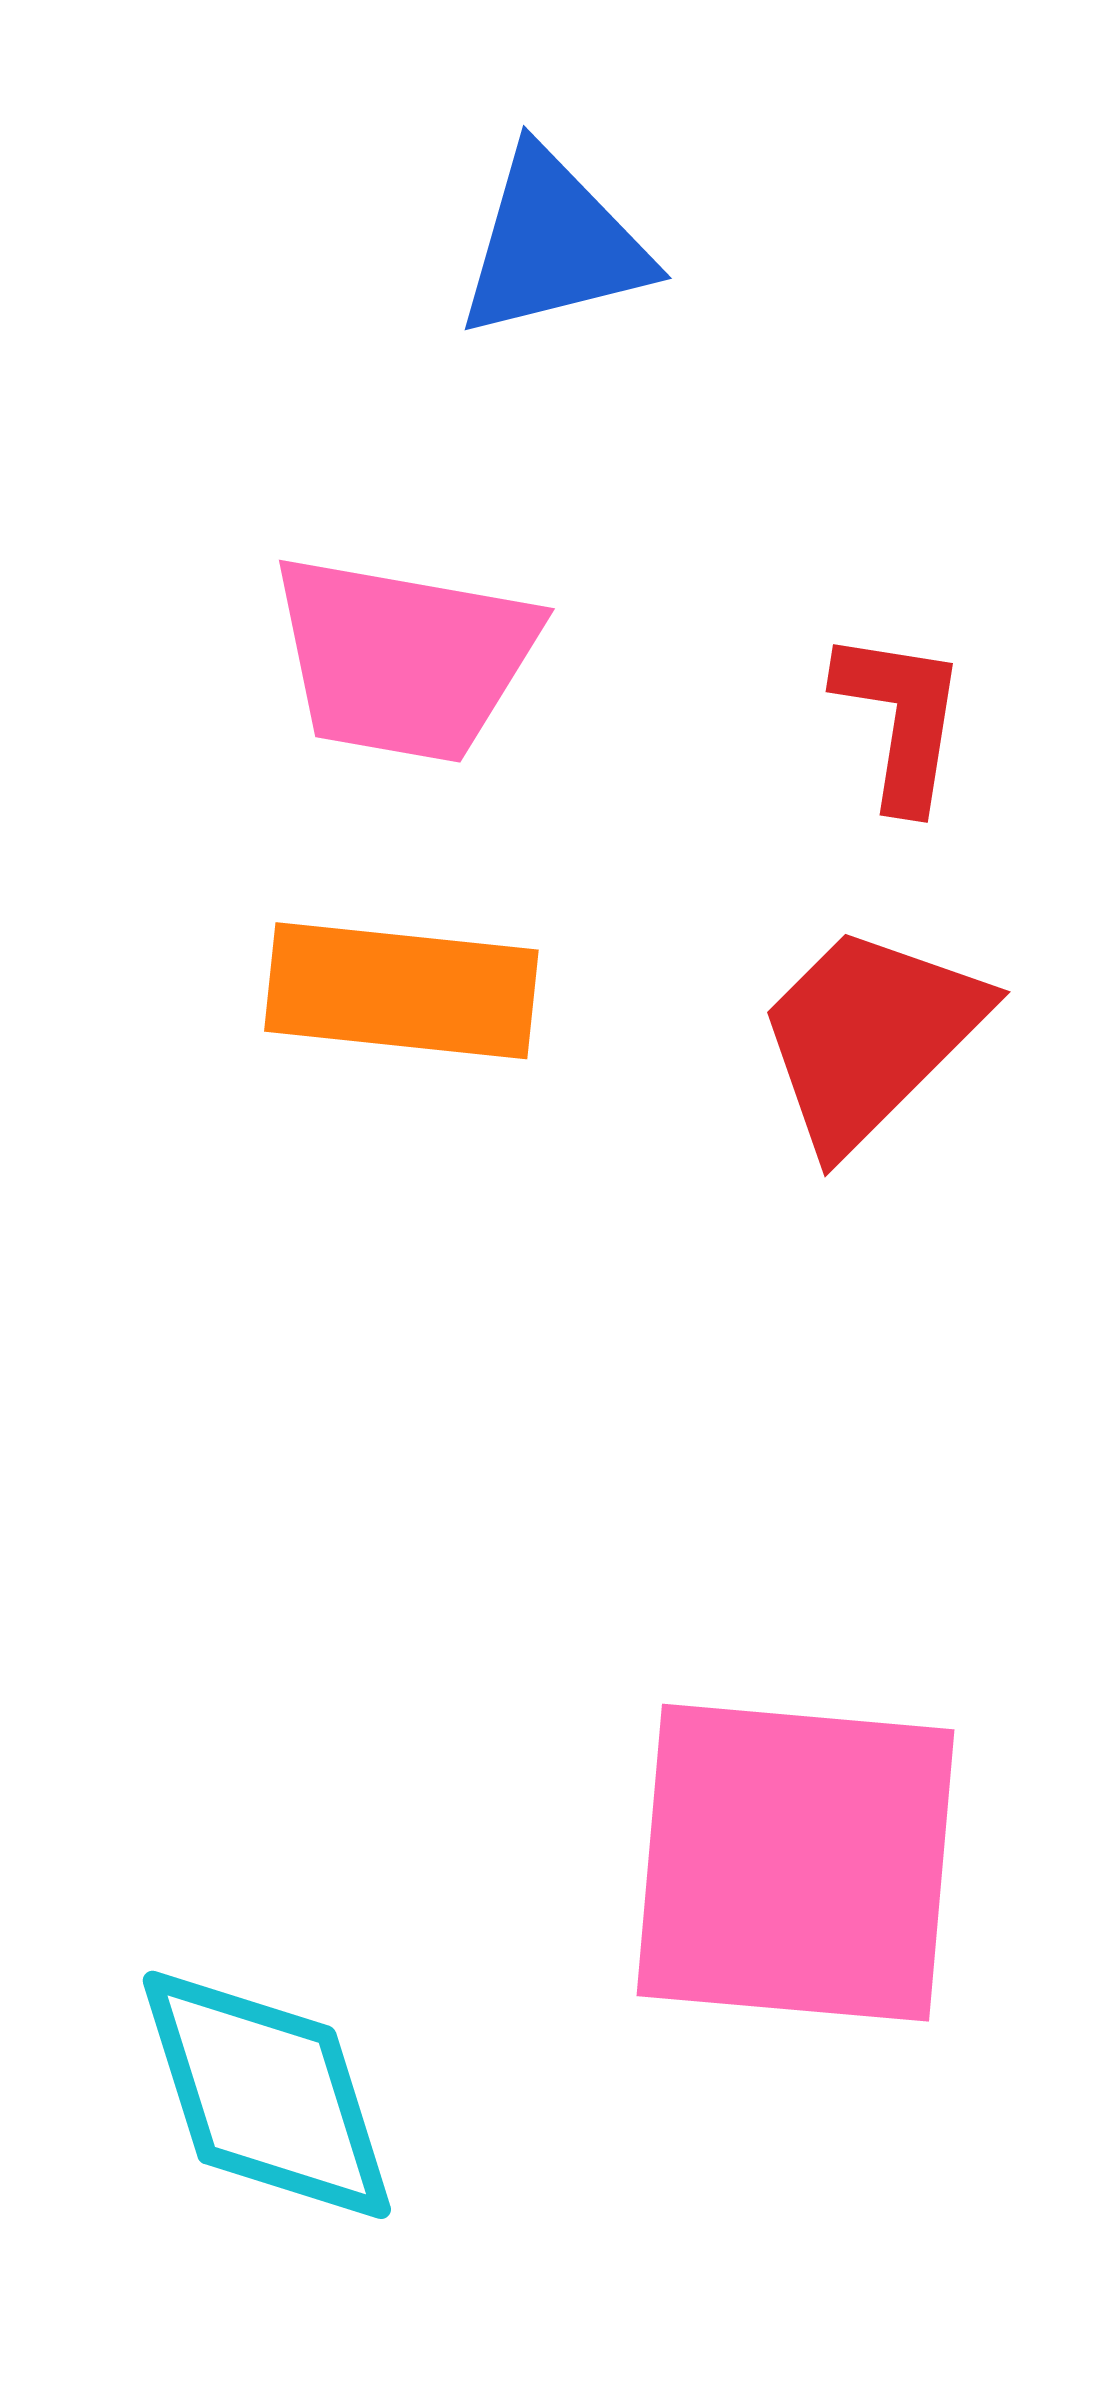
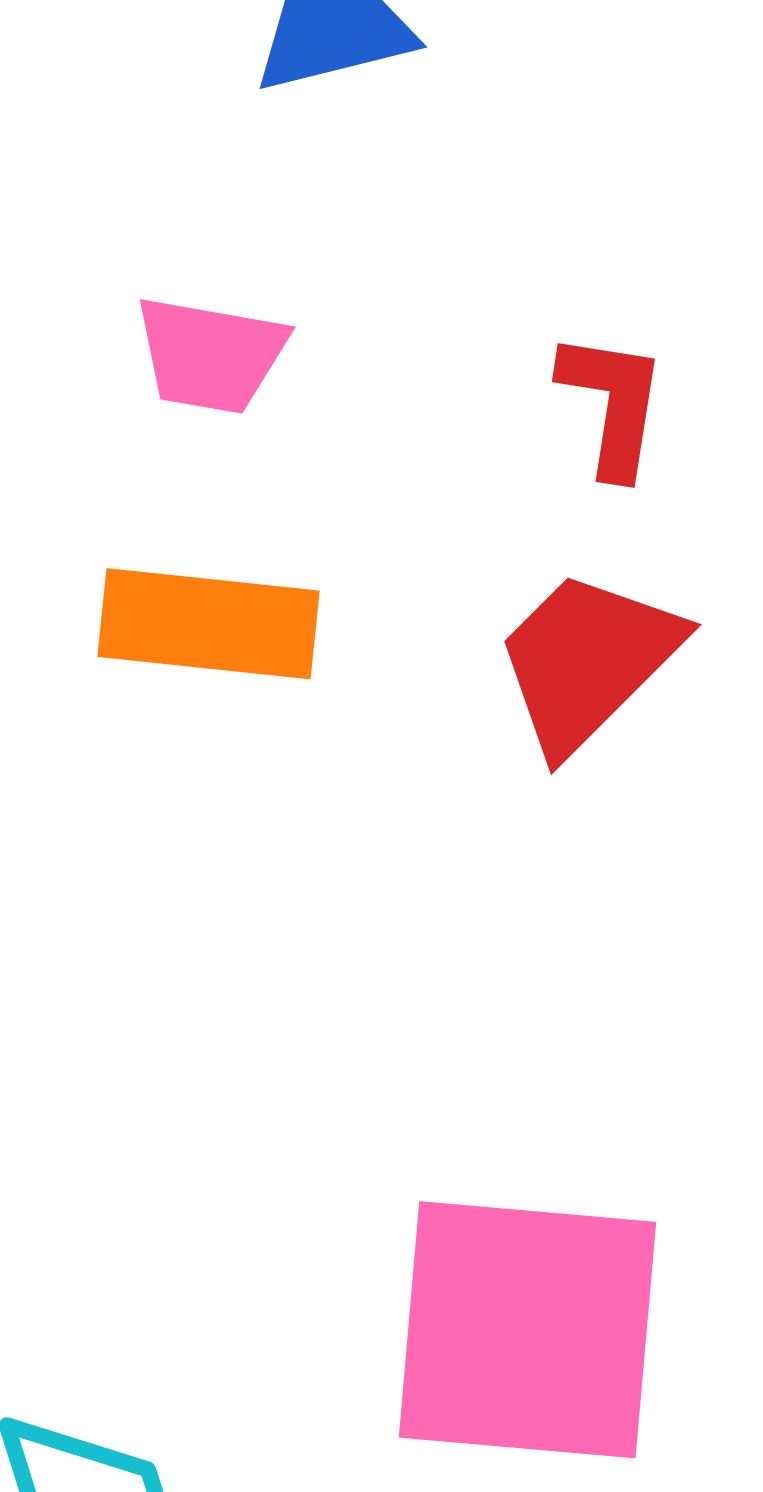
pink trapezoid: (404, 658) -> (210, 355), size x0.7

